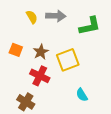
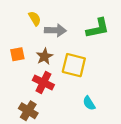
gray arrow: (56, 16) -> (55, 30), moved
orange square: (16, 50) -> (17, 54), turned -32
yellow square: (68, 60) -> (74, 65), turned 35

